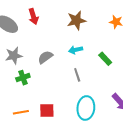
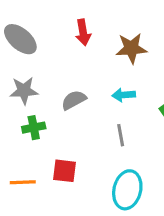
red arrow: (33, 16) -> (83, 32), moved
red square: (47, 110) -> (65, 171), moved

